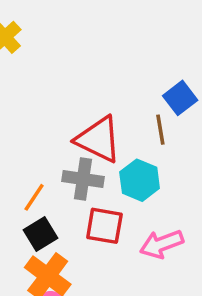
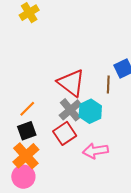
gray cross: (83, 179) -> (70, 110), moved, turned 30
red square: (104, 226) -> (65, 133), turned 35

